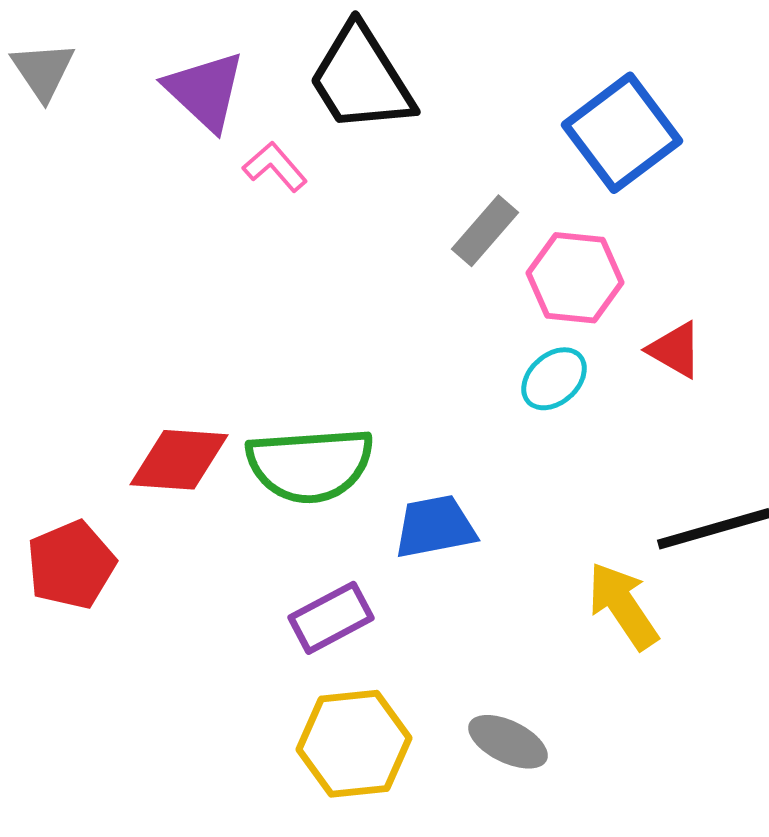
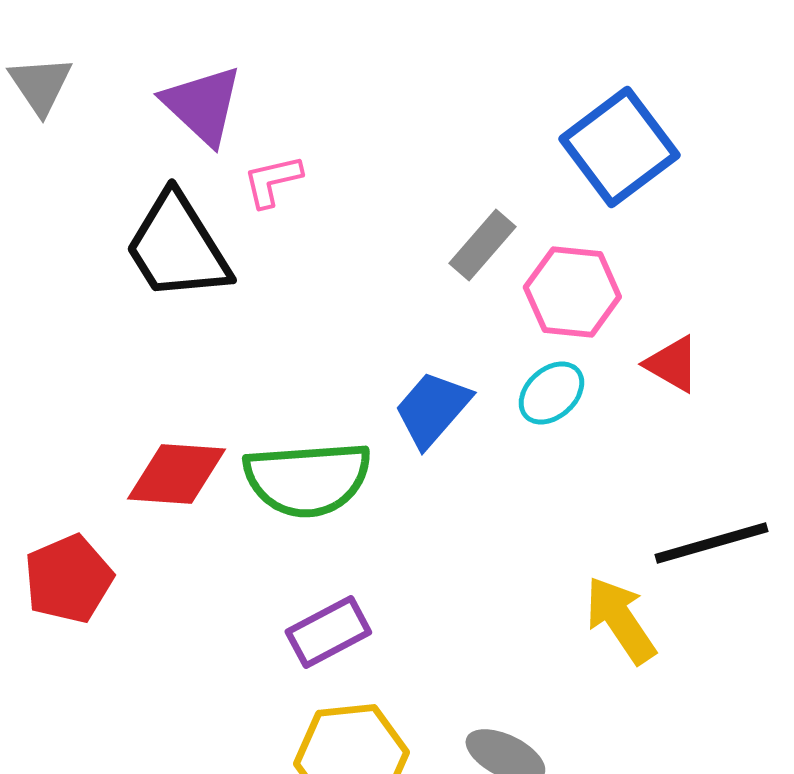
black trapezoid: (361, 79) -> (177, 247), moved
pink L-shape: (275, 167) -> (272, 181), turned -62
blue trapezoid: (435, 527) -> (432, 409), moved, turned -38

